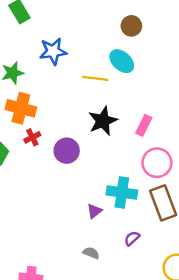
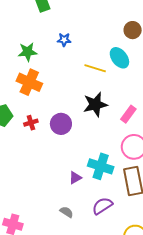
blue star: (53, 51) -> (64, 40), size x0.6
red cross: (32, 137) -> (31, 123), moved
purple semicircle: (132, 238) -> (102, 206), size x1.5

